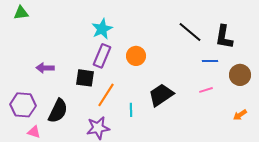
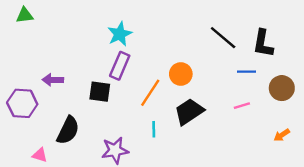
orange circle: (136, 56) -> (181, 74), moved
orange line: (106, 95) -> (150, 93), moved
purple hexagon: (23, 105) -> (22, 103), moved

